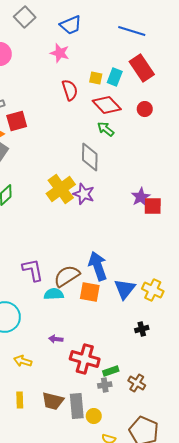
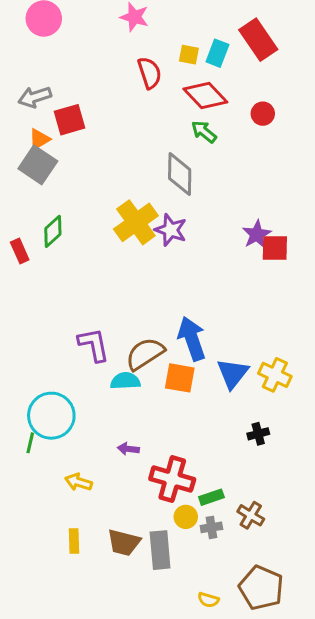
red circle: (145, 109) -> (263, 114), moved
gray cross: (105, 385) -> (211, 527), moved
yellow circle: (94, 416) -> (186, 517), moved

